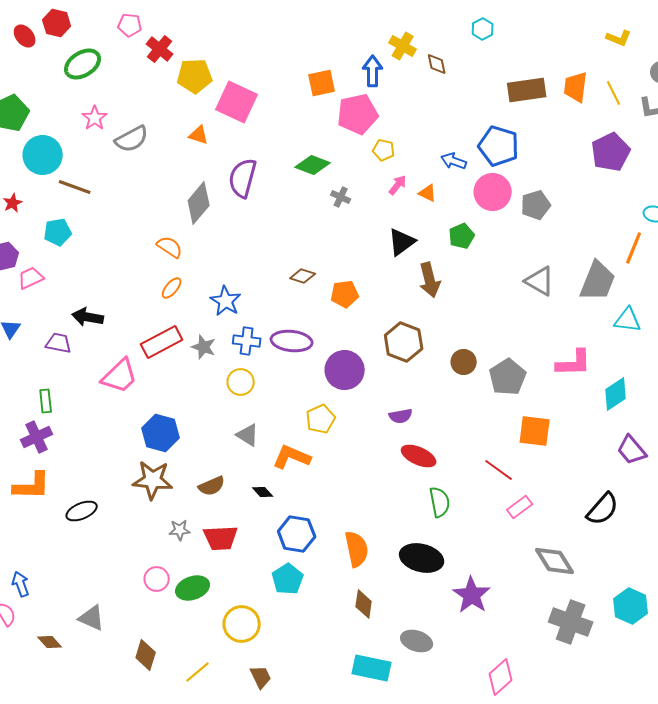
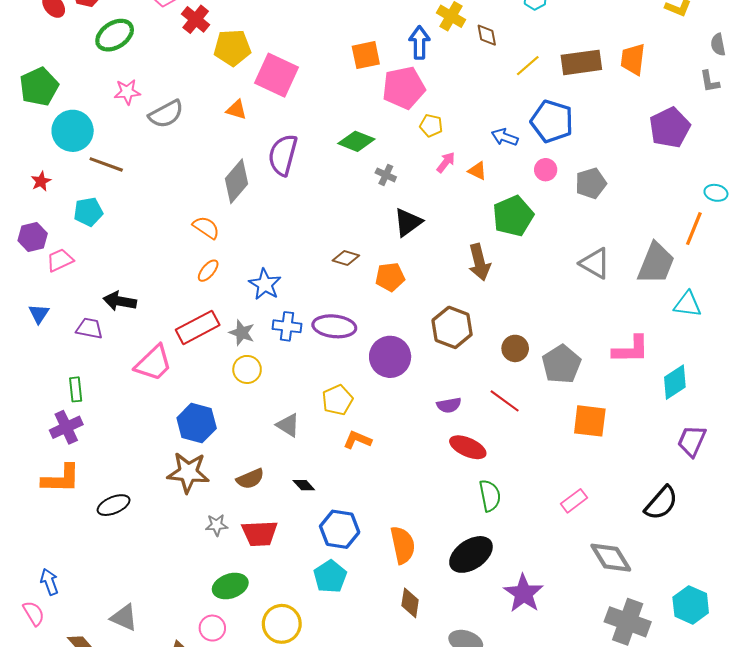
yellow line: (614, 93) -> (528, 66), moved, turned 75
pink star: (95, 118) -> (127, 92), turned 30
pink circle: (493, 192) -> (546, 170), size x0.6
green pentagon: (462, 236) -> (513, 216), size x1.5
black triangle: (402, 242) -> (408, 222), moved
yellow circle: (241, 382) -> (247, 369), moved
yellow pentagon: (321, 419) -> (337, 400), moved
purple trapezoid: (632, 450) -> (692, 441), turned 64
orange L-shape: (292, 457) -> (357, 440), moved, size x0.7
red line: (499, 470) -> (505, 401), moved
black ellipse: (422, 558) -> (471, 554), turned -48
pink circle: (157, 579) -> (212, 628), moved

